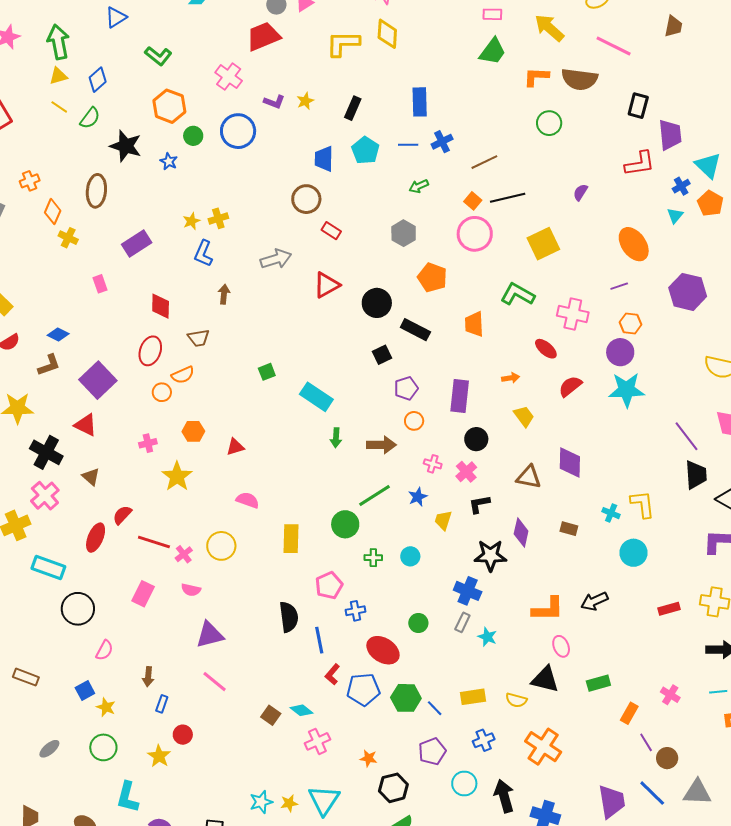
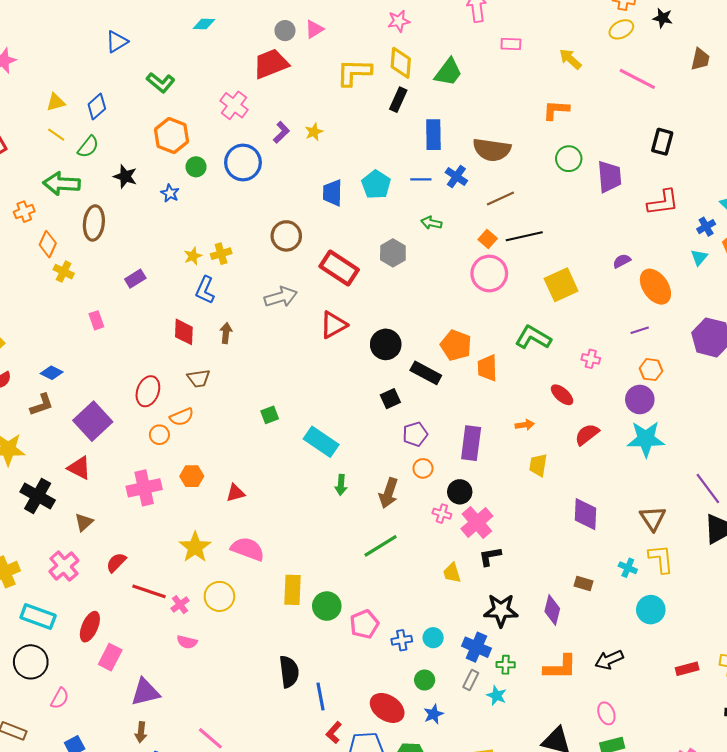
yellow arrow: (549, 28) -> (570, 59), size x0.7
green arrow: (58, 42) -> (62, 184), moved, turned -76
green trapezoid: (493, 51) -> (448, 72), moved
brown semicircle: (579, 79) -> (492, 150), moved
purple L-shape: (274, 102) -> (281, 132), turned -65
black rectangle: (353, 108) -> (398, 100), moved
purple trapezoid: (670, 135) -> (609, 177), moved
blue cross: (442, 142) -> (456, 177), turned -30
black star: (126, 146) -> (125, 176), size x0.7
green arrow: (419, 186) -> (431, 223), turned 36
purple semicircle: (580, 192) -> (622, 261), moved, turned 30
brown circle: (306, 199) -> (286, 236), moved
red rectangle: (331, 231) -> (339, 268), size x1.8
gray hexagon: (404, 233) -> (393, 253), moved
purple rectangle: (137, 243) -> (135, 279), size x0.7
orange pentagon: (432, 278) -> (456, 345), moved
red diamond: (161, 306) -> (184, 332), moved
pink cross: (573, 314) -> (591, 359), size x0.6
yellow trapezoid: (524, 416) -> (538, 465), turned -135
black circle: (476, 439) -> (460, 492), moved
pink cross: (148, 443) -> (144, 488), size x1.8
brown arrow: (381, 445) -> (389, 493), turned 108
pink cross: (466, 472) -> (477, 522), size x1.4
yellow star: (177, 476) -> (195, 547), moved
brown triangle: (91, 477) -> (84, 522), turned 36
brown triangle: (529, 477) -> (653, 518), moved, turned 44
pink cross: (45, 496) -> (64, 566), moved
blue star: (418, 497) -> (434, 714), moved
pink semicircle: (248, 500) -> (248, 549), size x1.4
yellow trapezoid: (443, 520) -> (452, 573), turned -35
green circle: (345, 524) -> (327, 606), moved
purple diamond: (521, 533) -> (552, 610), moved
red ellipse: (96, 538) -> (90, 627), moved
cyan circle: (410, 556) -> (433, 638), moved
green cross: (373, 558) -> (506, 665), moved
pink pentagon: (329, 585) -> (364, 624), moved
pink rectangle: (143, 594) -> (110, 657), moved
black circle: (78, 609) -> (31, 662), moved
blue cross: (356, 611) -> (402, 640), moved
purple triangle: (210, 635) -> (145, 692), moved
pink ellipse: (561, 646) -> (606, 713), moved
pink semicircle: (104, 650) -> (60, 698), moved

